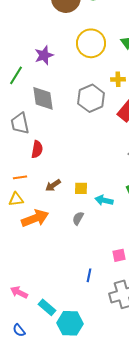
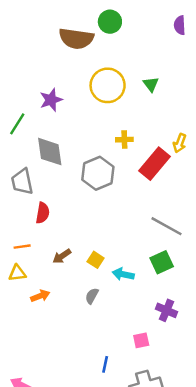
yellow cross: (118, 79) -> (124, 140), moved
gray hexagon: (91, 98) -> (98, 173), moved
yellow square: (81, 188) -> (96, 260), turned 32
orange arrow: (35, 218) -> (40, 296), size x0.6

